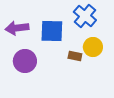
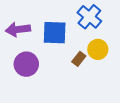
brown rectangle: (75, 56) -> (79, 59), turned -64

